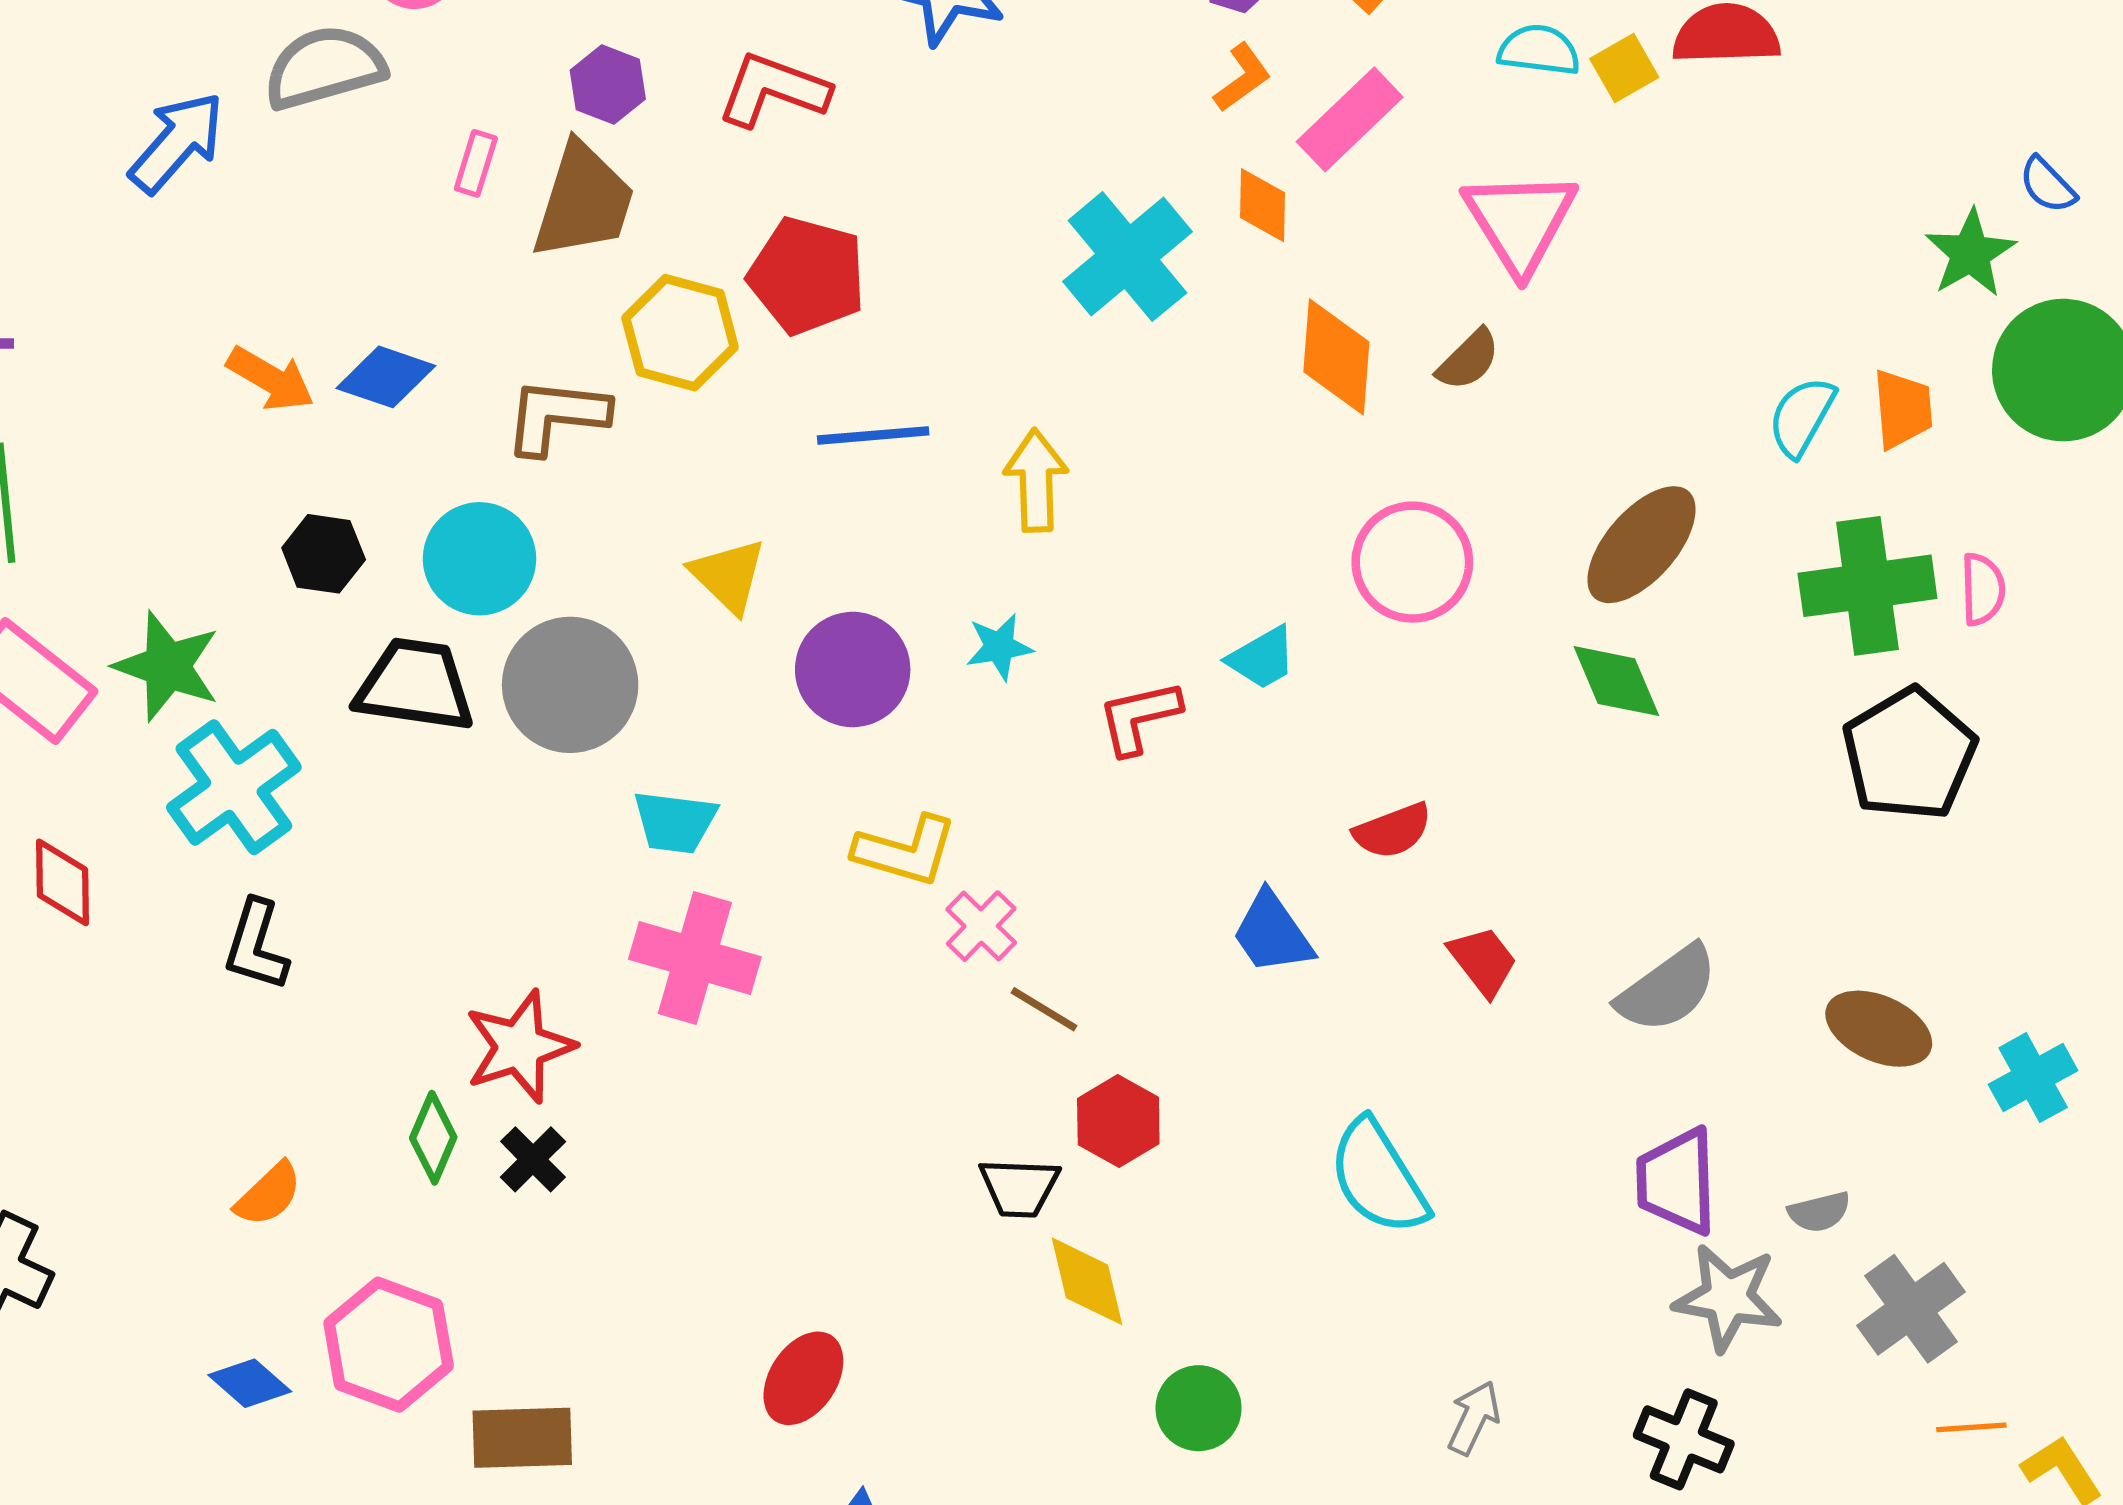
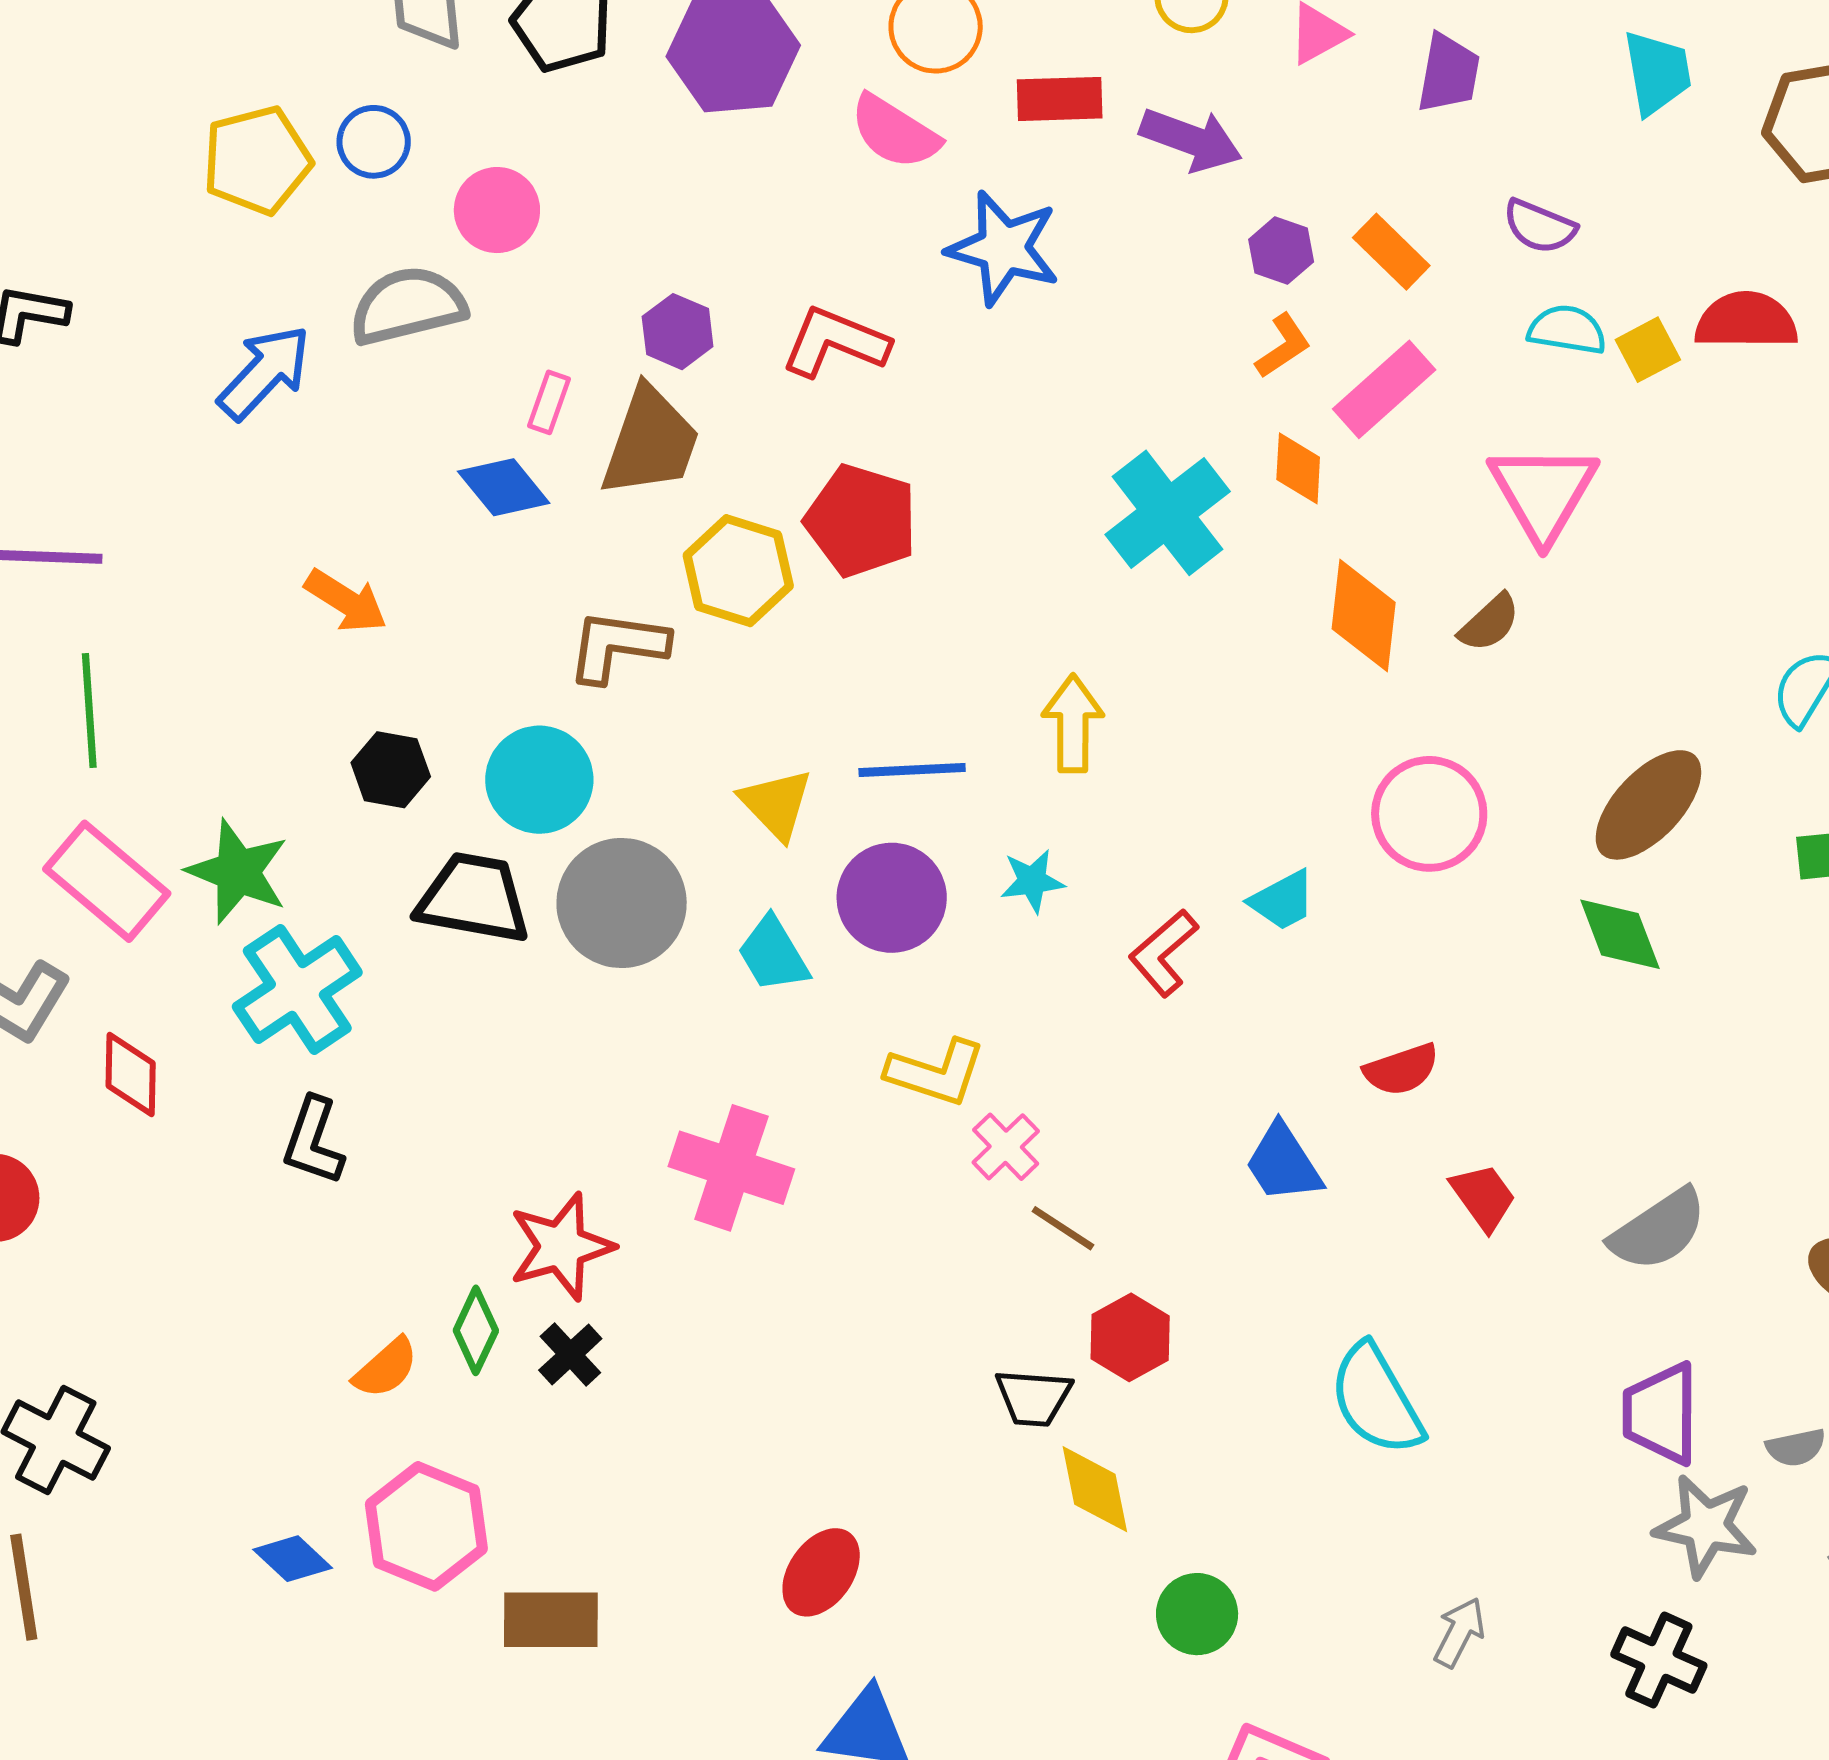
blue diamond: (386, 377) -> (504, 487), moved, turned 30
blue line: (873, 435) -> (912, 770), moved
red L-shape: (1139, 717) -> (1163, 953), turned -30
cyan trapezoid: (675, 822) -> (773, 954), moved, turned 50
orange semicircle: (269, 1194) -> (386, 1368), moved

